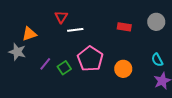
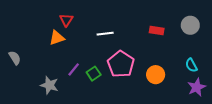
red triangle: (61, 17) -> (66, 20), moved
gray star: (17, 52) -> (49, 85), moved

